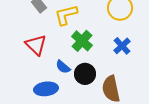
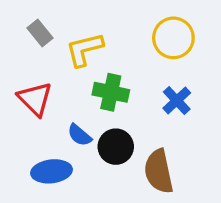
green cross: (82, 41) -> (111, 92), turned -30

